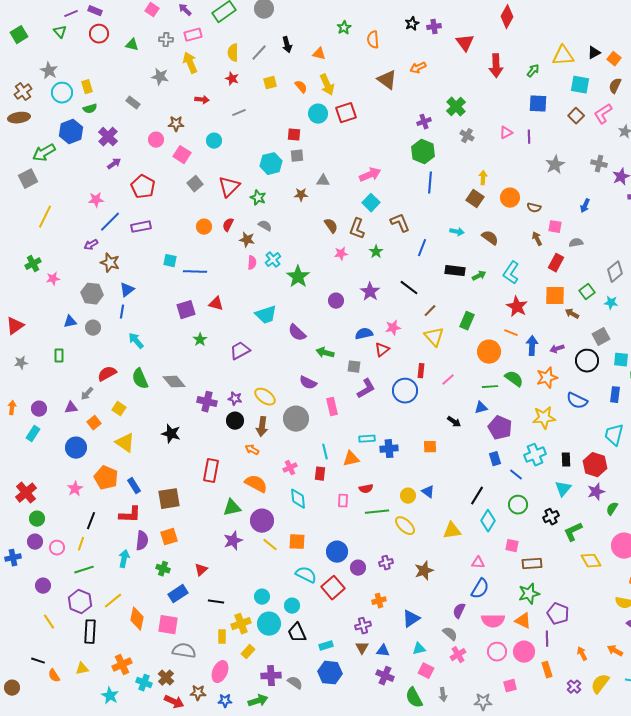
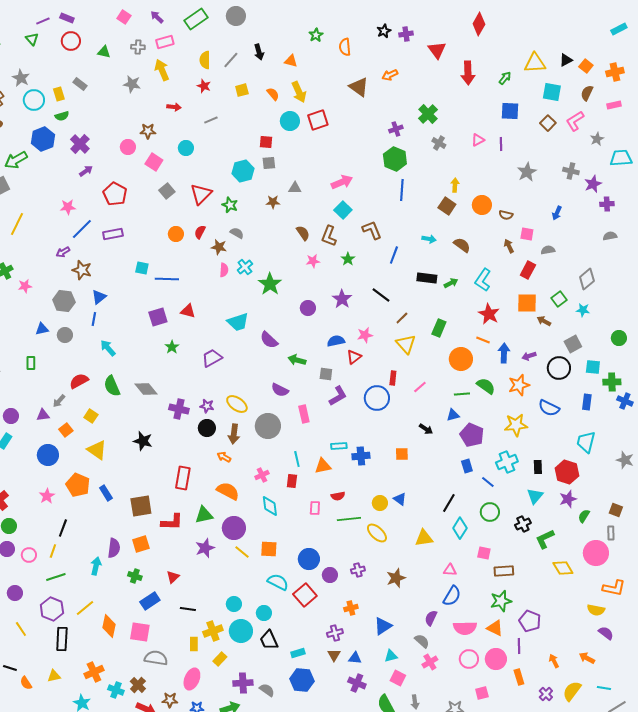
gray rectangle: (133, 103) -> (80, 84), moved
red L-shape: (130, 515) -> (172, 522), moved

